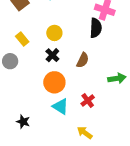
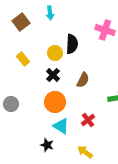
black semicircle: (96, 28) -> (72, 44), moved
gray circle: (10, 61) -> (11, 104), moved
black star: (23, 122) -> (47, 145), moved

